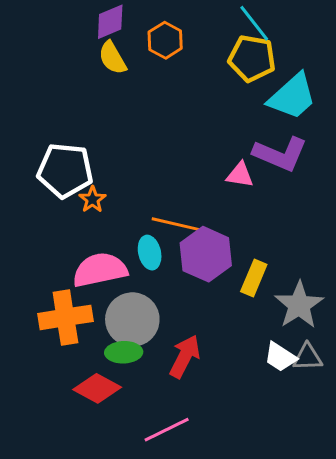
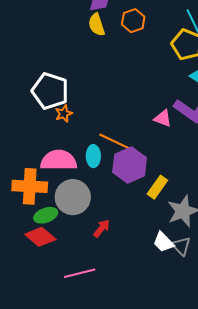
green ellipse: (124, 352) -> (46, 215), moved, turned -30
red arrow: (185, 356) -> (102, 228), size x0.7
gray triangle: (308, 357) -> (181, 246), turned 35

